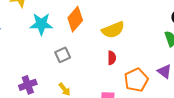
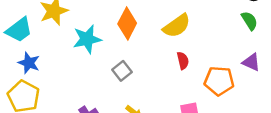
orange pentagon: (136, 80) -> (219, 81), turned -30

